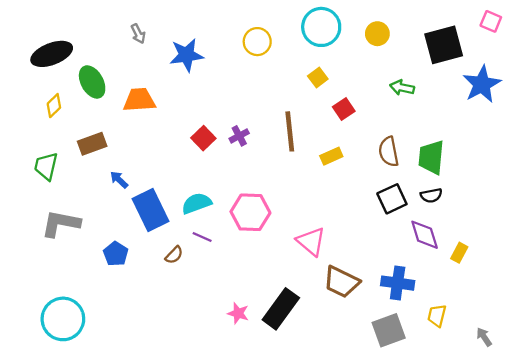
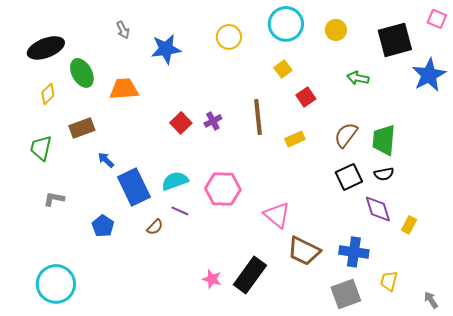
brown semicircle: (389, 152) -> (346, 135), turned 48
gray L-shape: (61, 224) -> (54, 199), size x0.6

